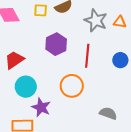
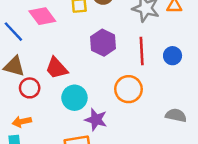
red trapezoid: (14, 60) -> (57, 68), turned -90
blue circle: (120, 60) -> (173, 56), moved

